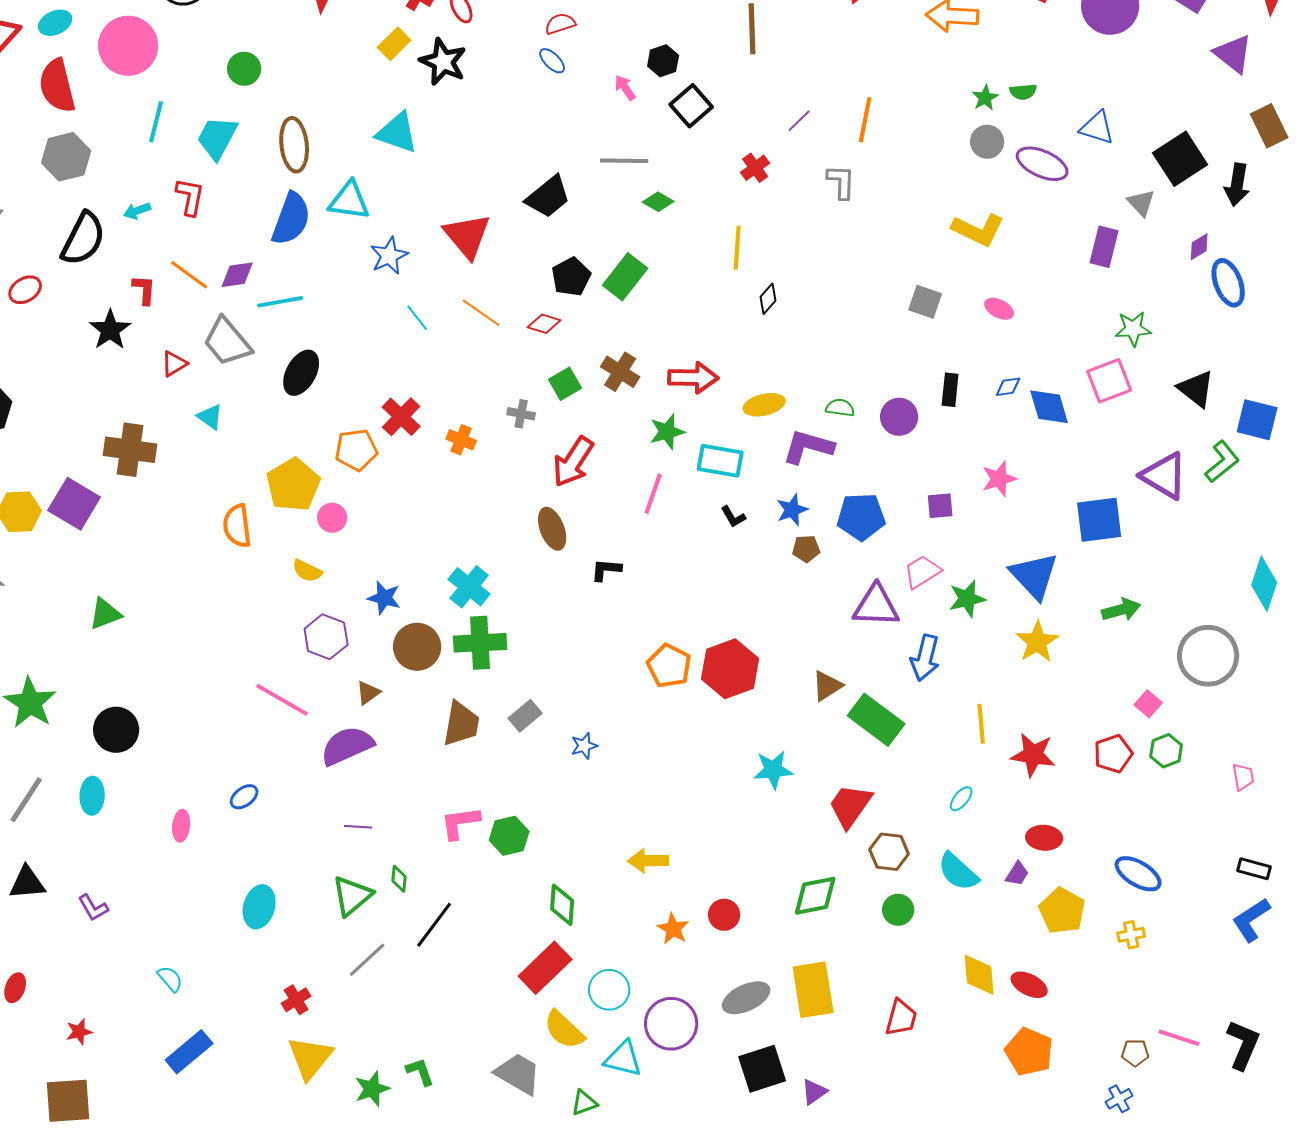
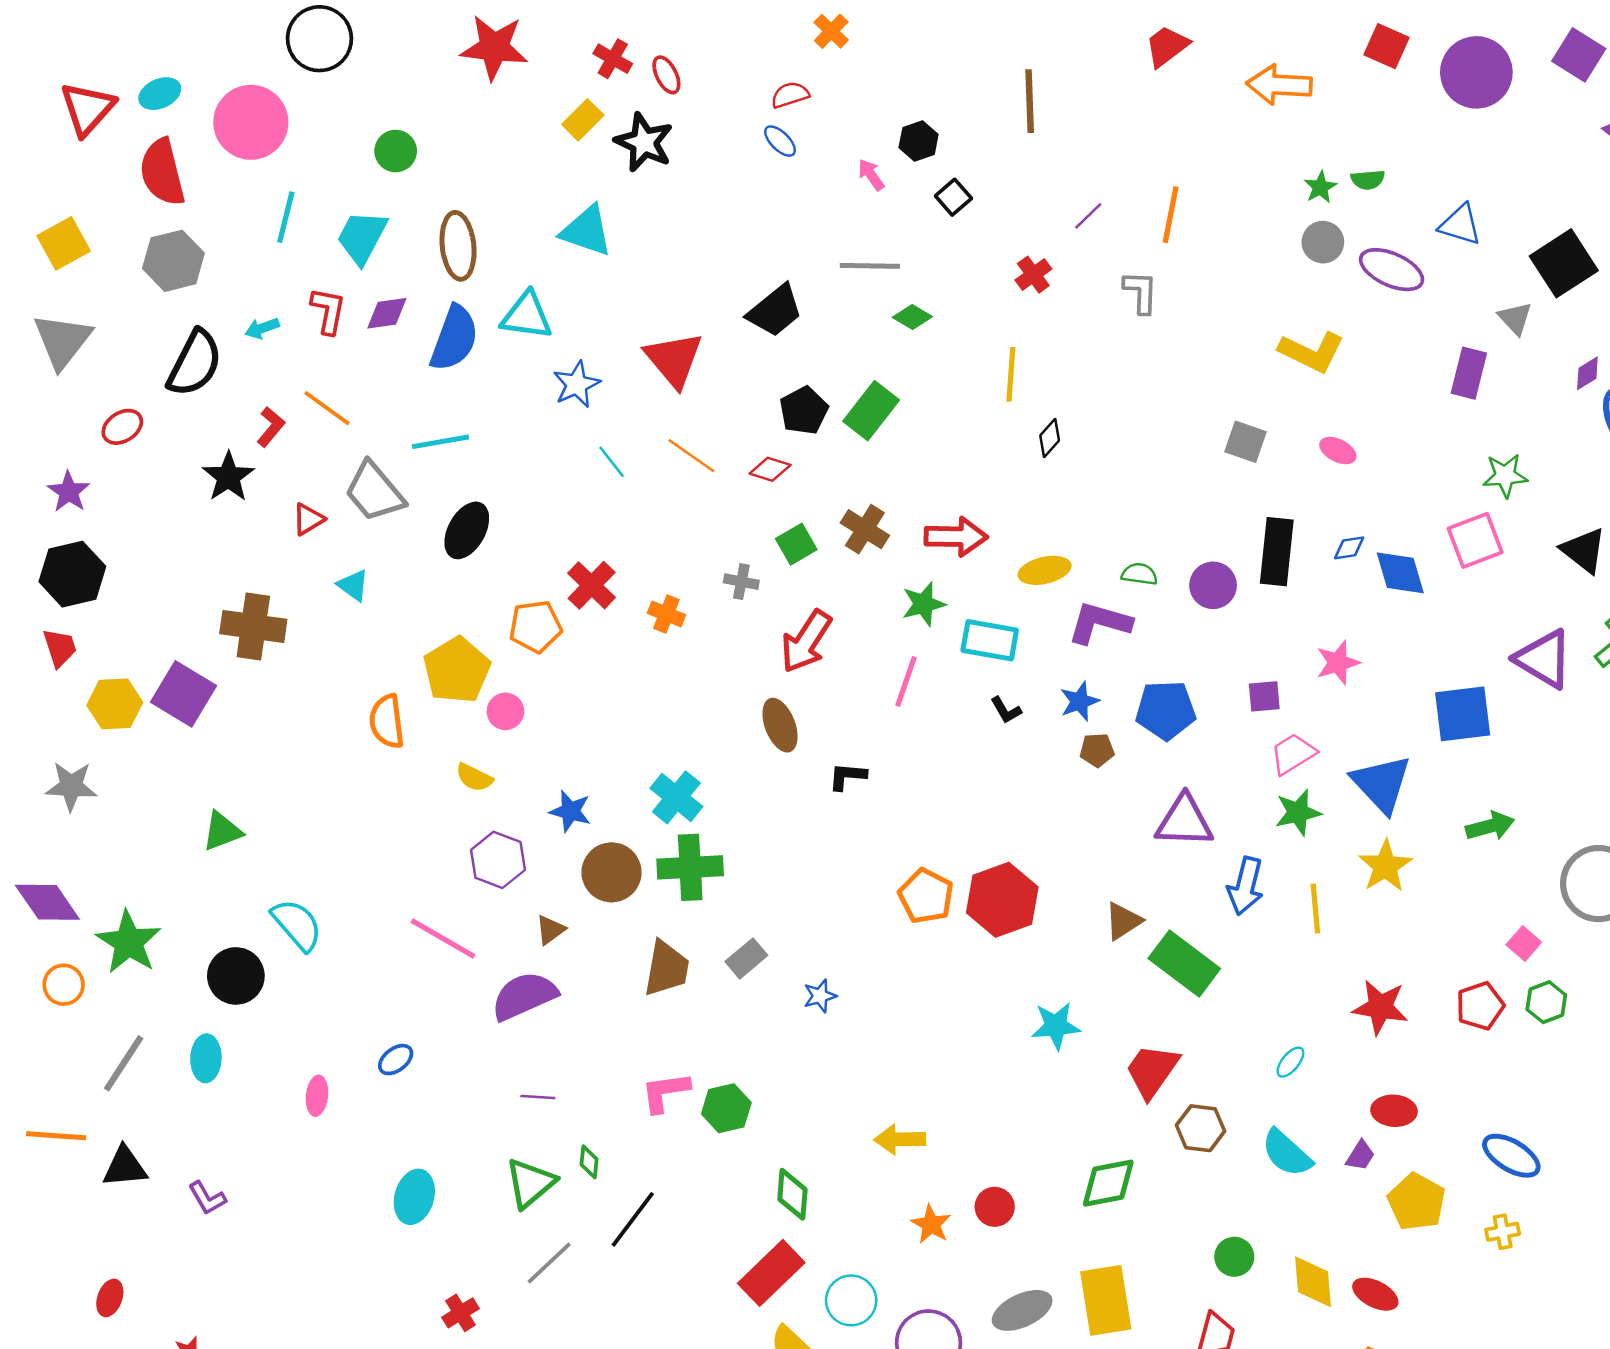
black square: (691, 106) -> (953, 197), size x0.7
purple diamond: (237, 275) -> (387, 313), moved
red L-shape: (144, 290) -> (271, 427), turned 36
black rectangle: (950, 390) -> (1277, 552), size x1.6
pink trapezoid: (922, 572) -> (1293, 754), moved
yellow line: (981, 724) -> (1315, 909), moved
green circle: (898, 910) -> (1234, 1257), moved
cyan semicircle: (170, 979) -> (297, 925), moved, size x1.6

